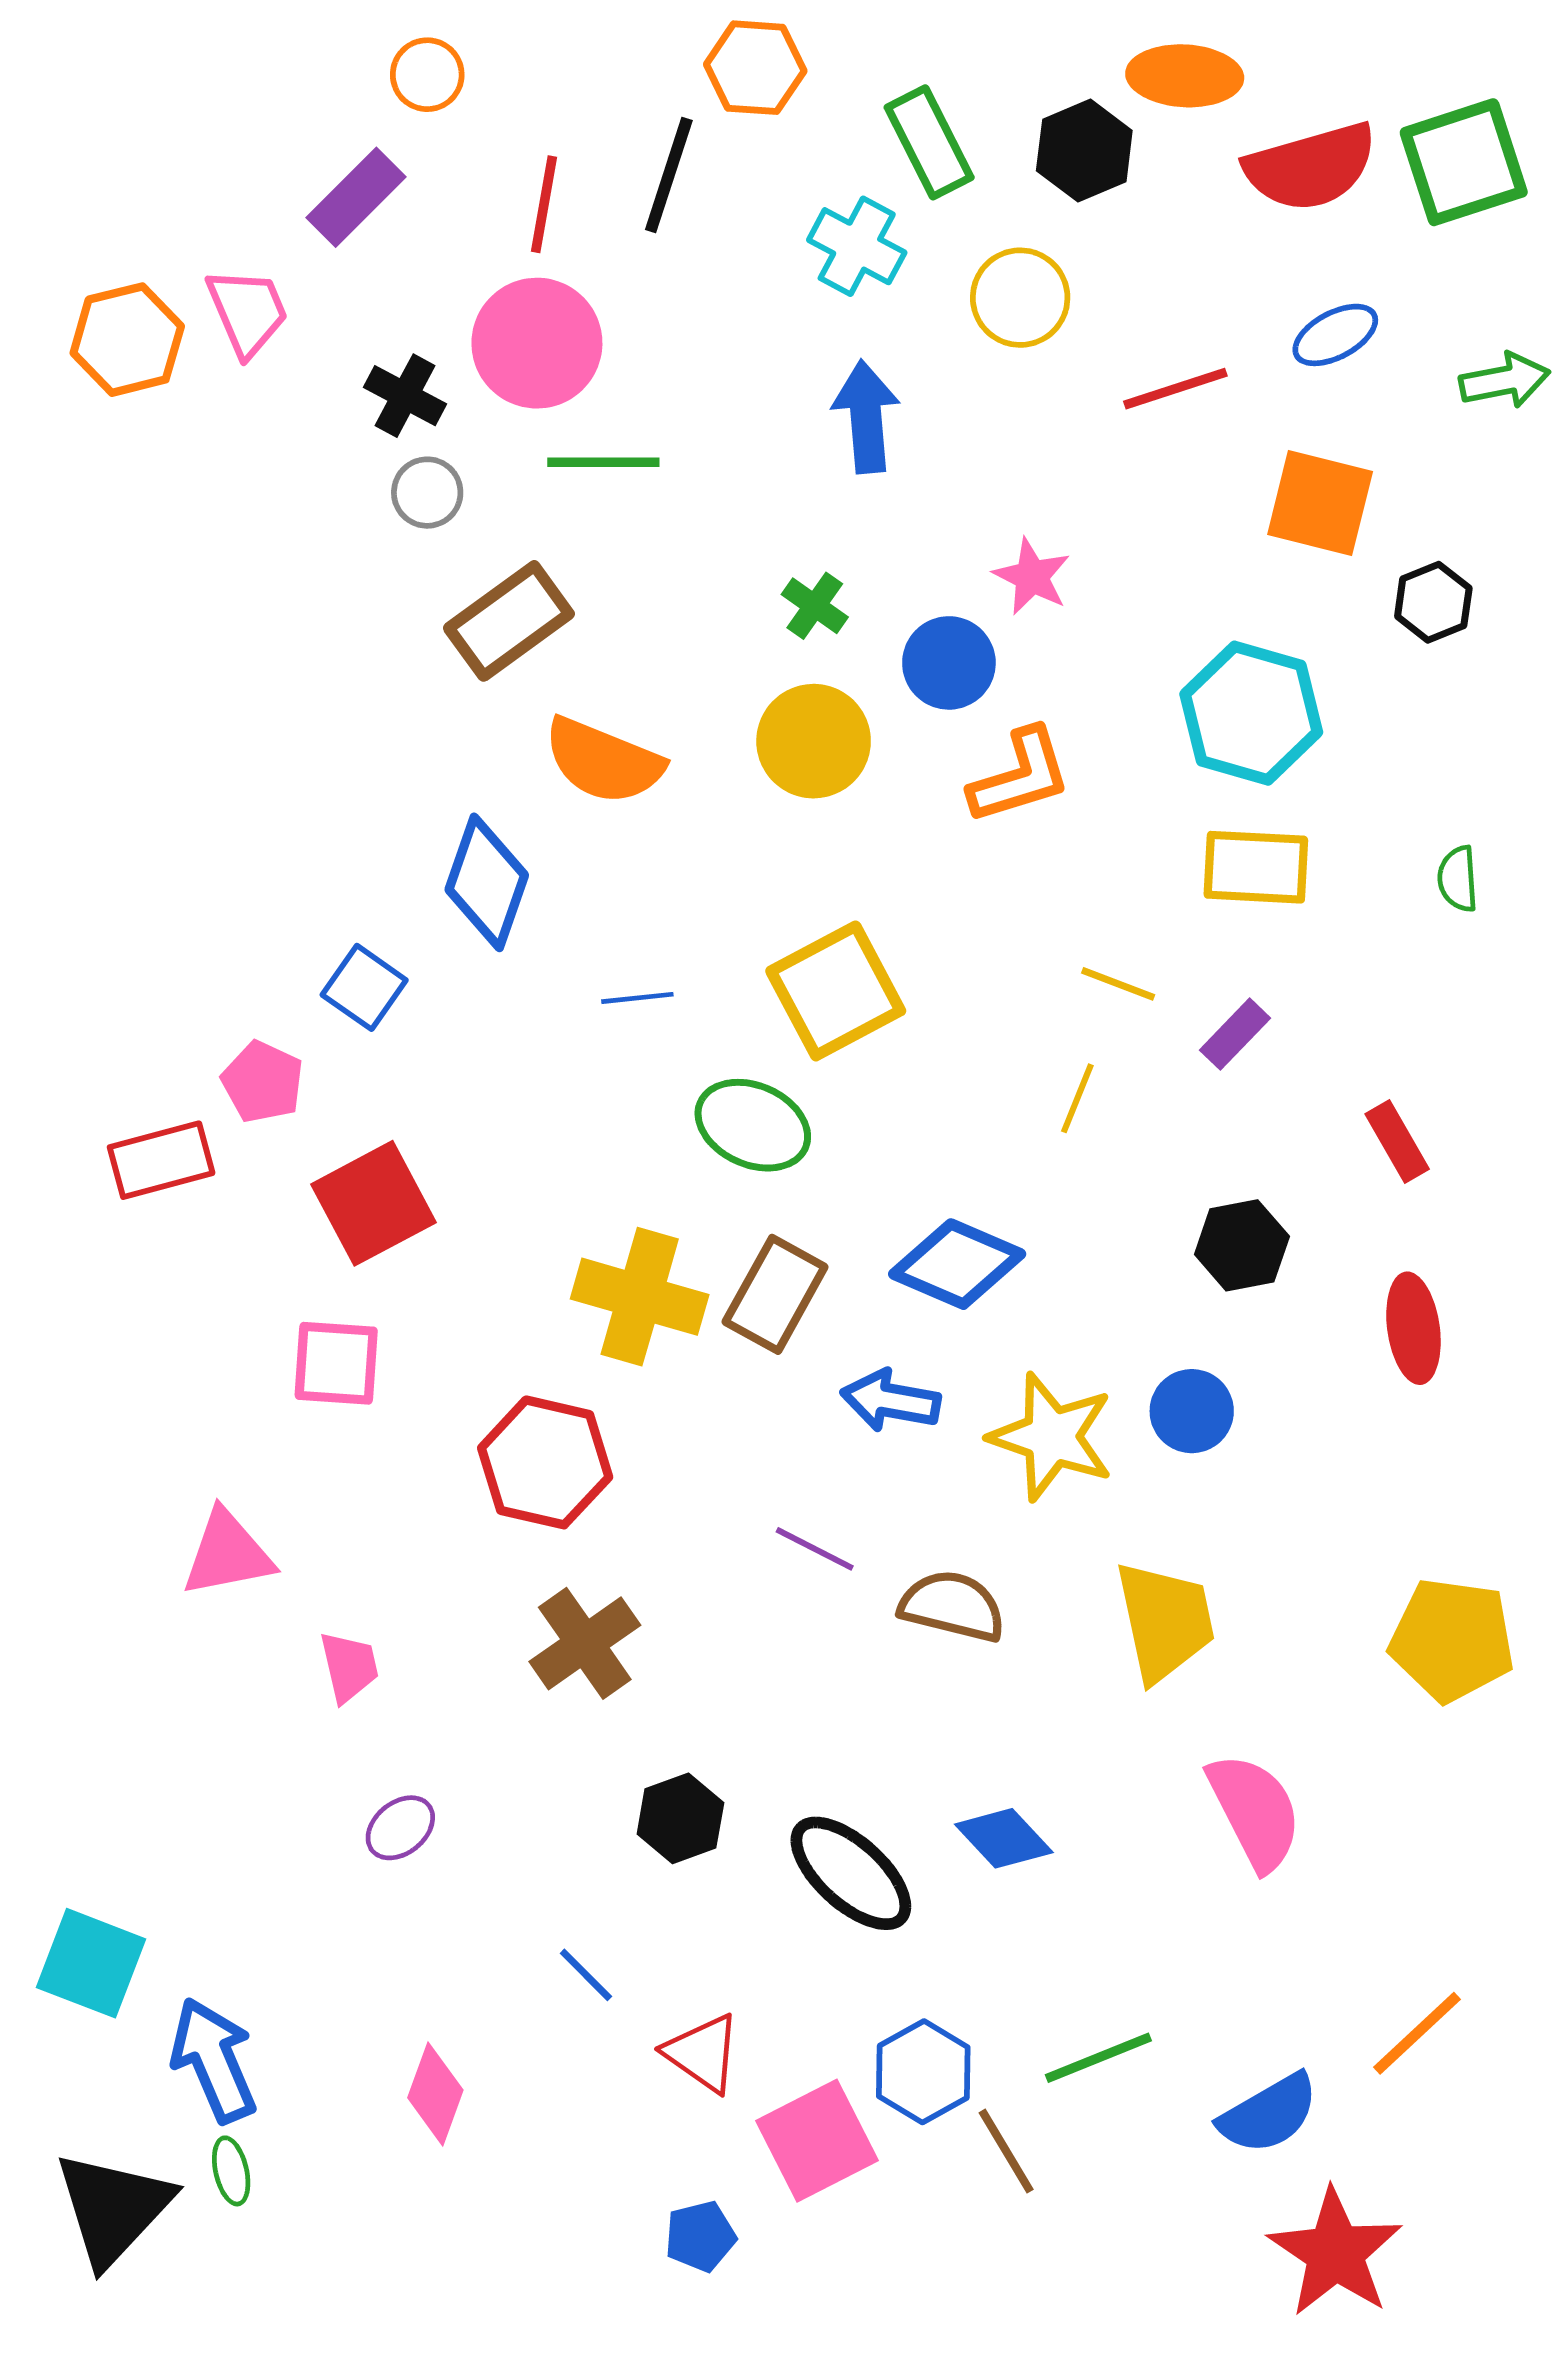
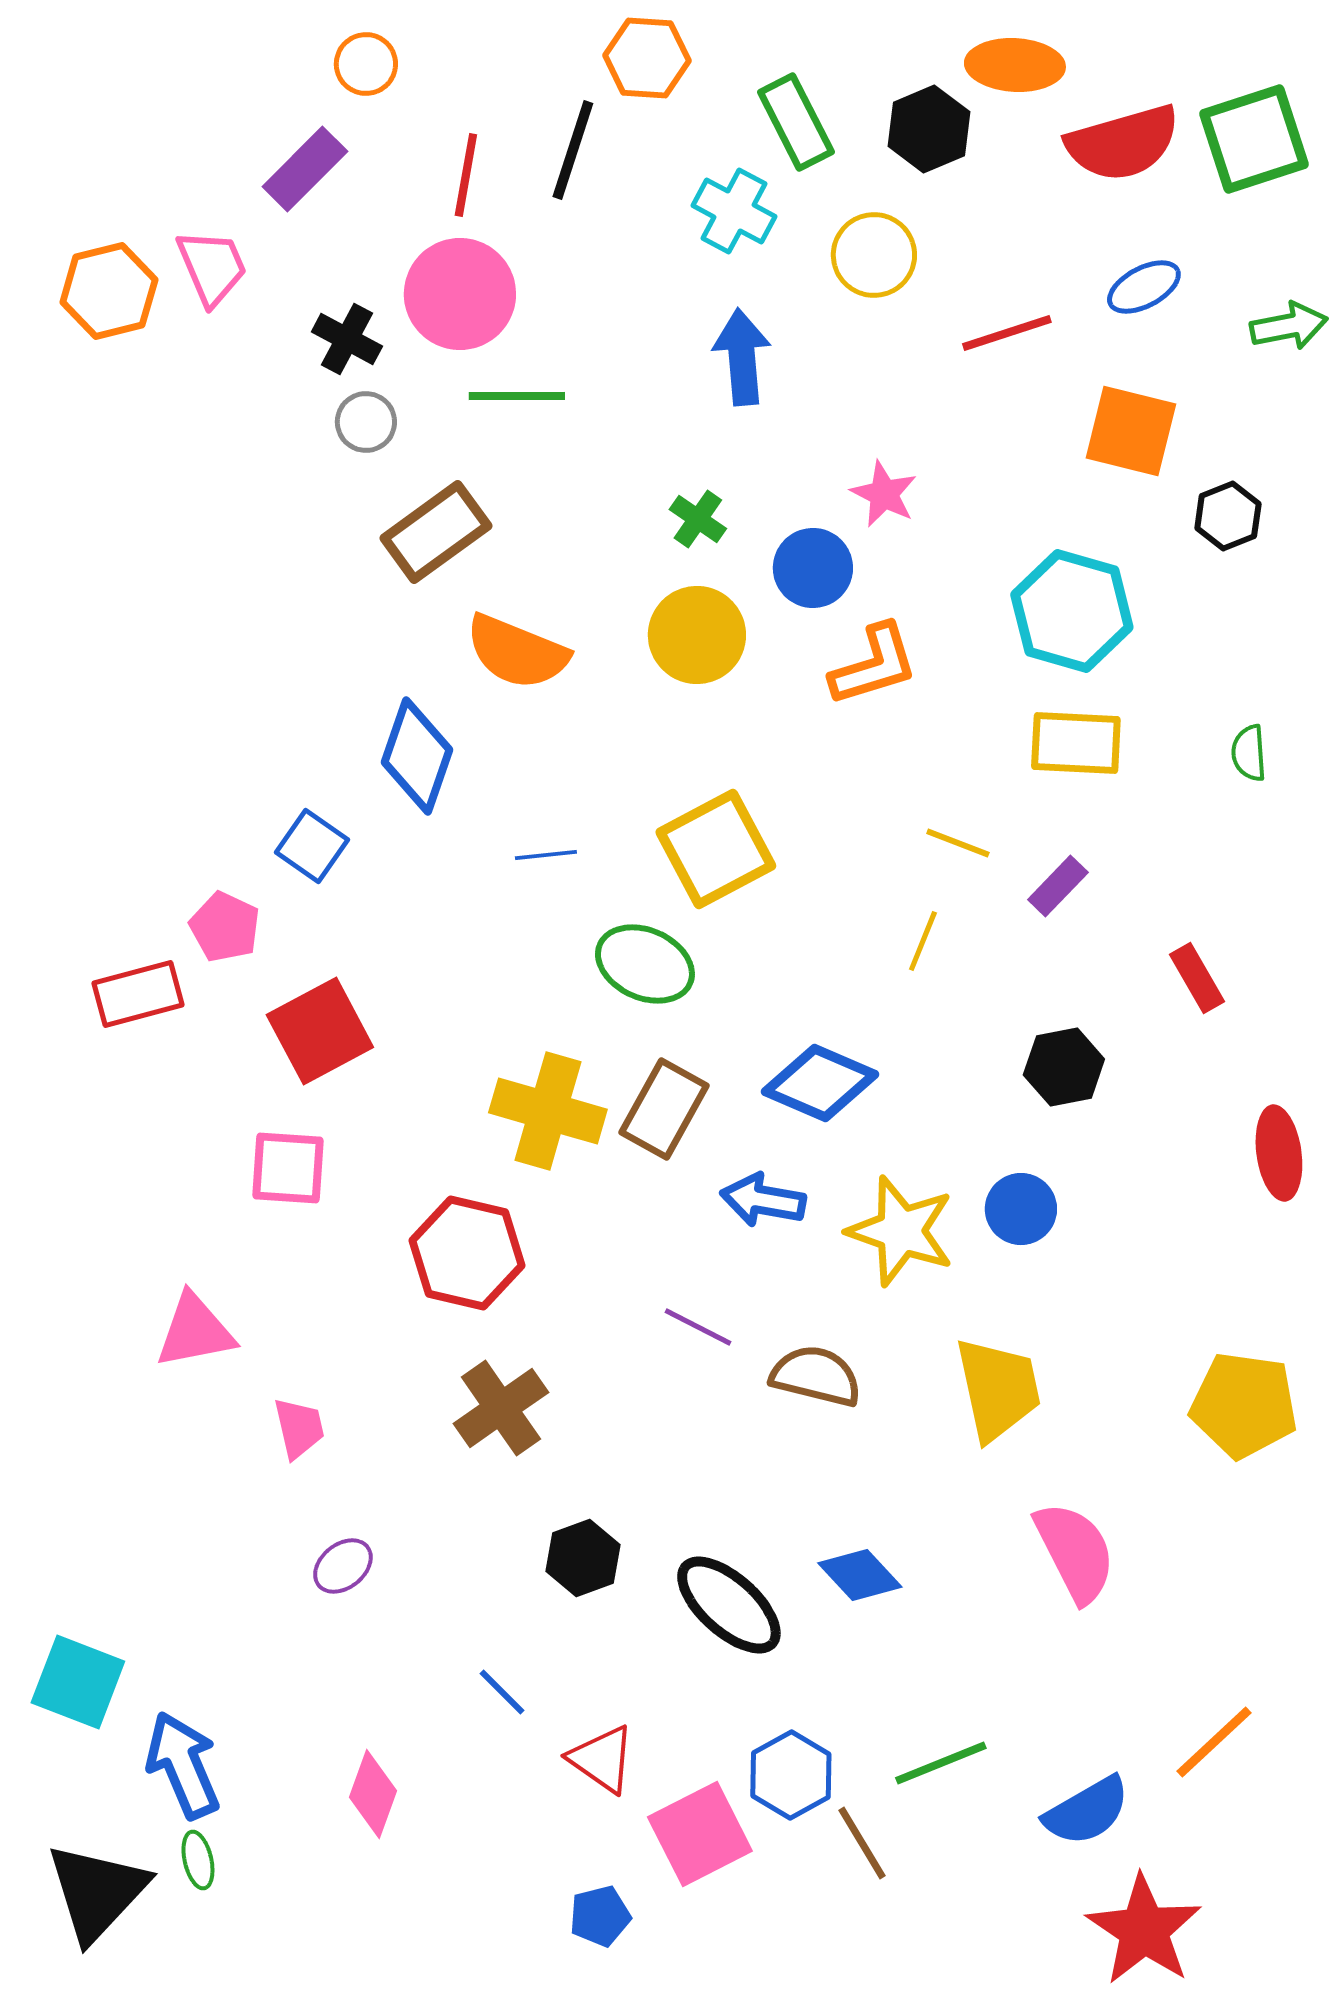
red ellipse: (1413, 1328) -> (1279, 1153), moved

